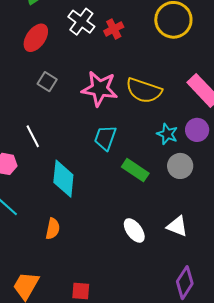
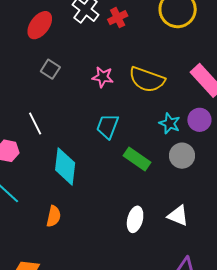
pink star: (100, 89) -> (103, 77), size x0.6
white ellipse: (134, 230) -> (135, 219), turned 50

